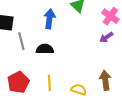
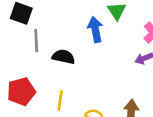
blue arrow: (49, 19) -> (95, 30), moved, turned -30

